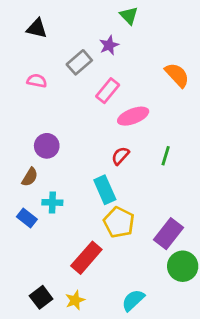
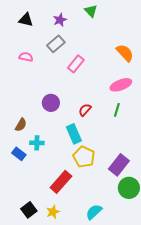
purple star: (109, 45) -> (60, 20), moved
pink ellipse: (133, 116) -> (121, 85), moved
purple circle: (47, 146) -> (51, 103), moved

